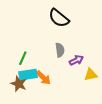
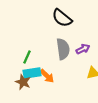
gray semicircle: (60, 50) -> (63, 49), size x1.5
purple arrow: (76, 60) -> (83, 49), moved

